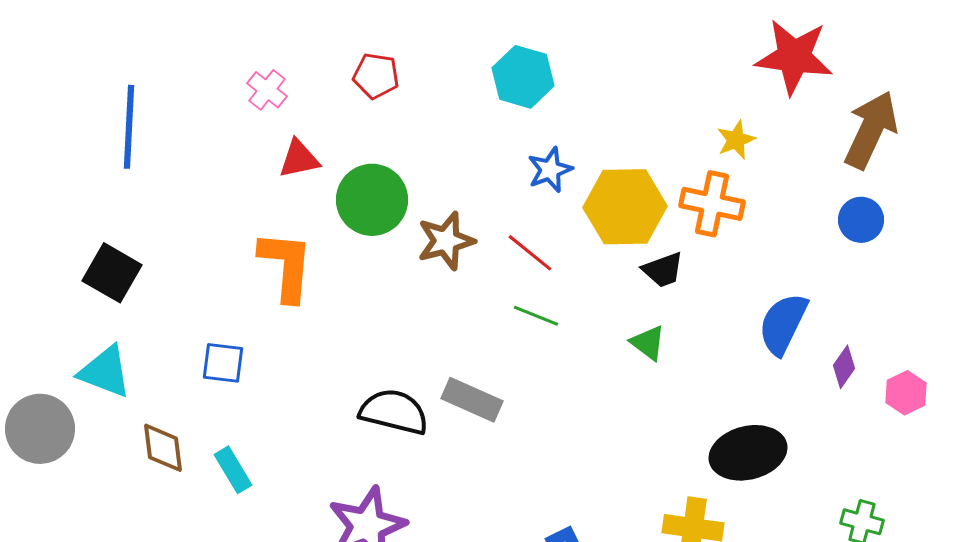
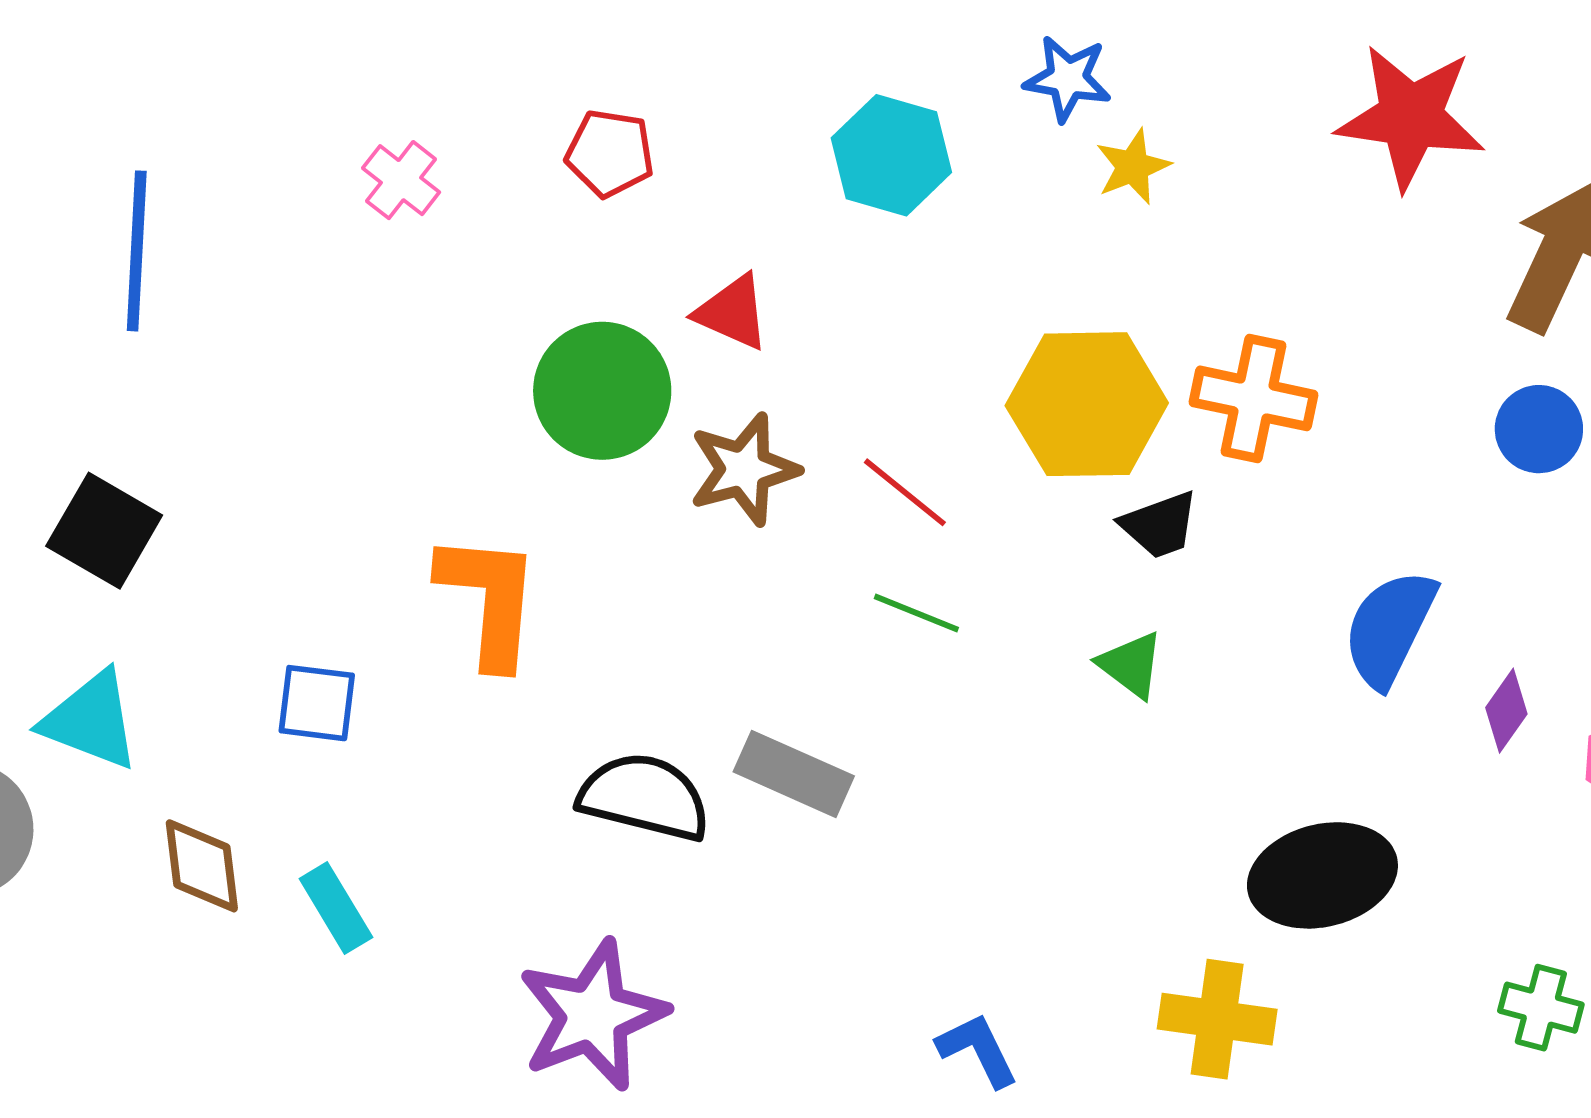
yellow star: (736, 140) -> (1133, 167), moved
red triangle: (299, 159) -> (732, 312), moved, turned 36
blue star: (550, 170) -> (1068, 79), moved, turned 30
orange L-shape: (286, 266) -> (489, 600), moved

